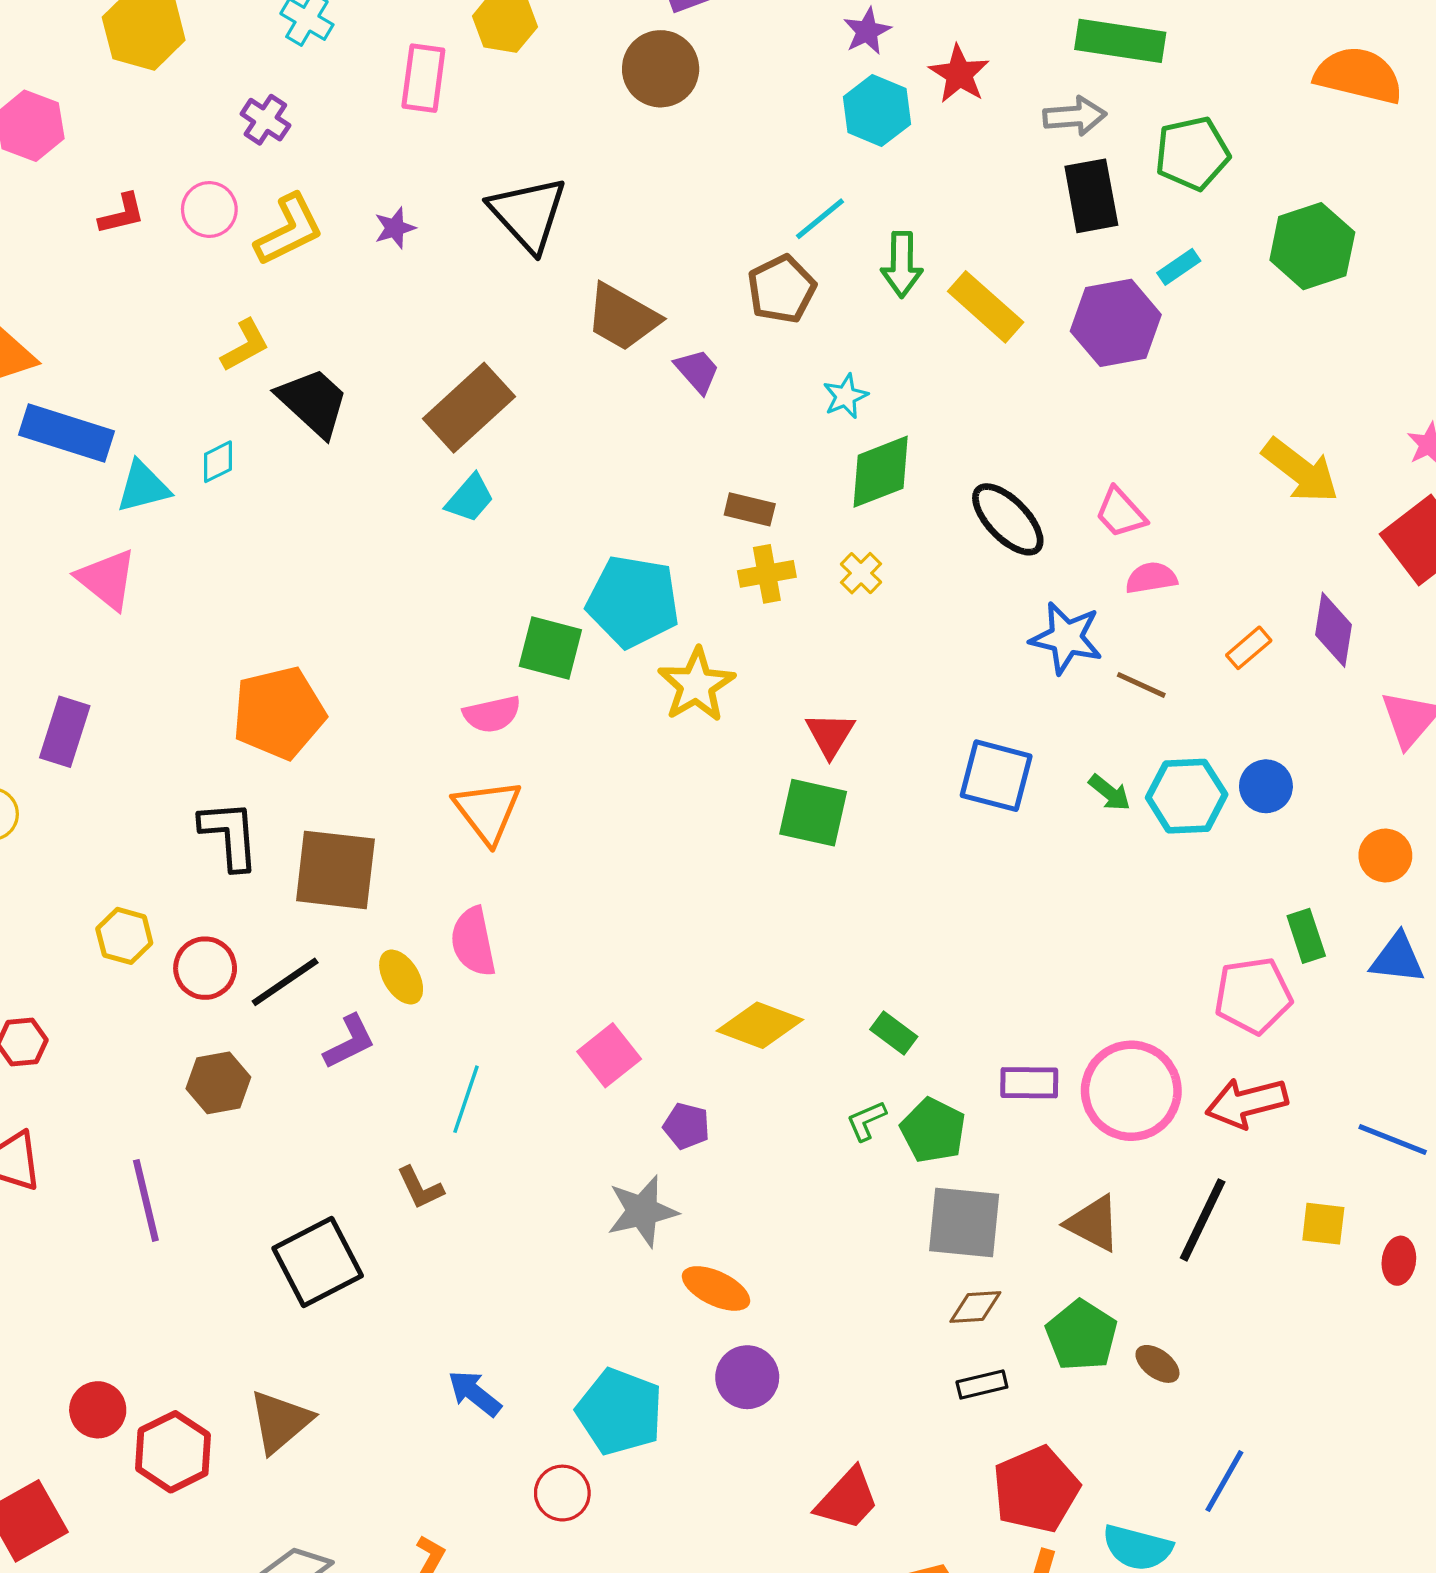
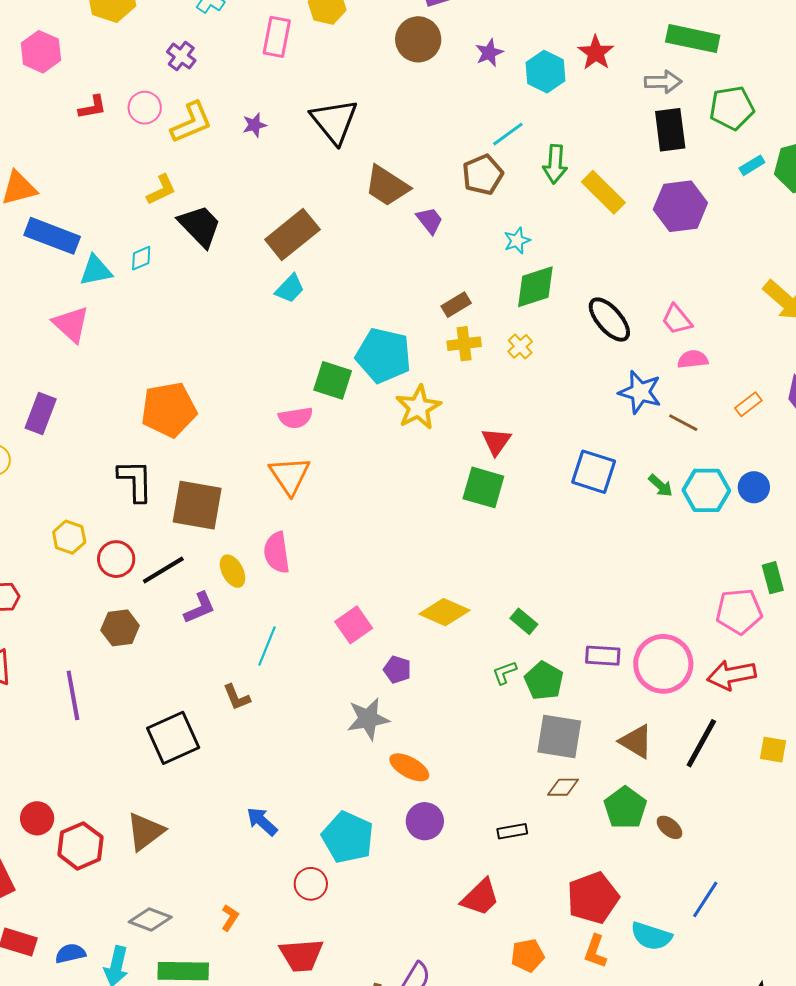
purple star: (867, 31) -> (489, 53), moved
cyan rectangle: (1179, 267) -> (752, 165), moved
brown rectangle: (750, 509) -> (456, 305), turned -48
black rectangle: (982, 1384) -> (512, 831), moved

